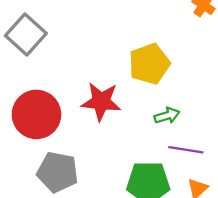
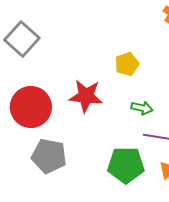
yellow pentagon: (149, 64) -> (127, 64), size x0.7
green arrow: (167, 116) -> (142, 108), turned 30

